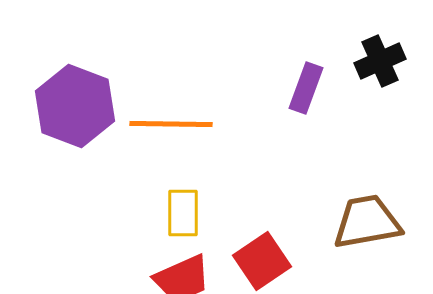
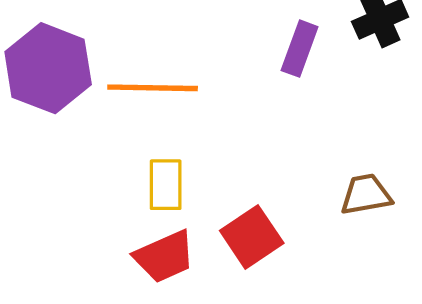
brown trapezoid: (367, 222) -> (366, 194), size x0.7

